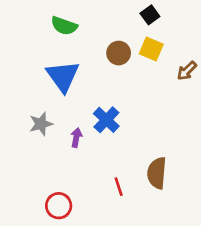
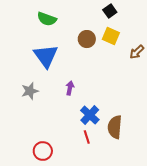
blue cross: (106, 120) -> (90, 115), moved
purple arrow: (76, 138) -> (70, 88), moved

